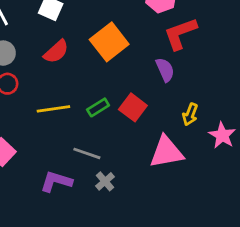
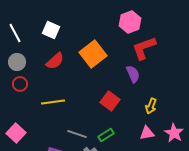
green rectangle: (98, 107) -> (106, 135), moved
pink star: (222, 135) -> (174, 133), moved
pink triangle: (166, 152) -> (147, 133), moved, size x0.6

